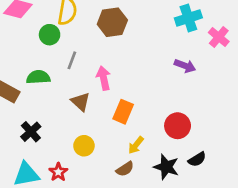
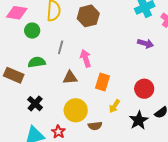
green circle: (50, 35) -> (32, 31), moved
brown triangle: (81, 102) -> (70, 78), turned -42
yellow circle: (84, 146) -> (76, 110), size x1.5
black star: (166, 167) -> (139, 120), turned 30
brown semicircle: (125, 169) -> (95, 126), moved, turned 32

